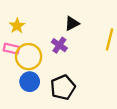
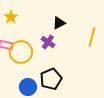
yellow star: (17, 26) -> (11, 17), moved
blue circle: (30, 82) -> (28, 87), moved

